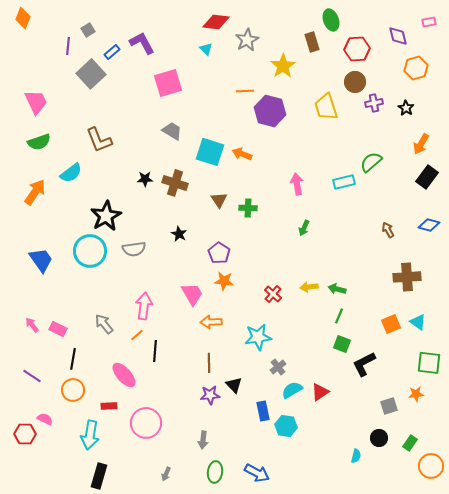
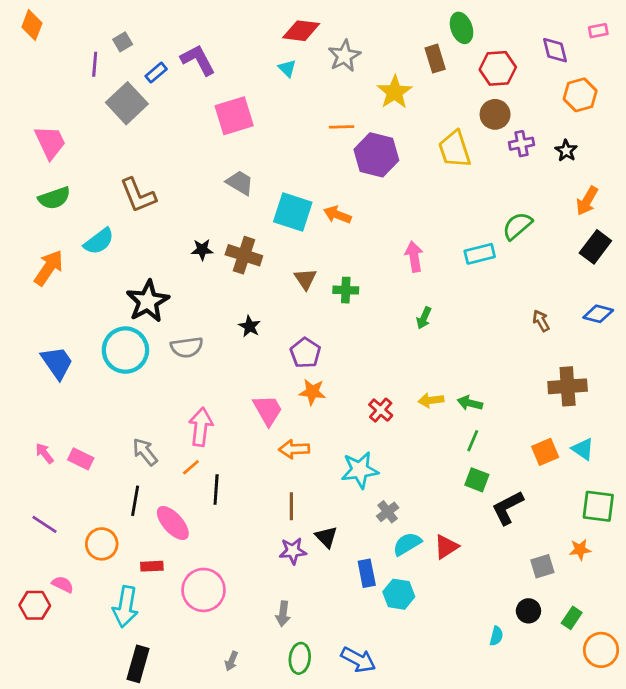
black line: (73, 359) -> (135, 501), moved

